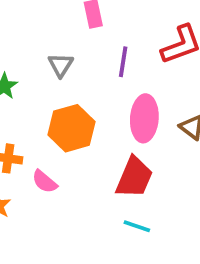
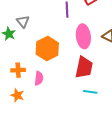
gray triangle: (61, 65) -> (23, 22), moved
pink semicircle: (45, 182) -> (39, 78), turned -112

